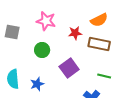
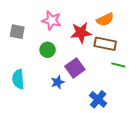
red star: (75, 33) -> (81, 33), size x1.5
green line: (104, 76) -> (118, 65), moved
blue star: (37, 84) -> (58, 82), moved

